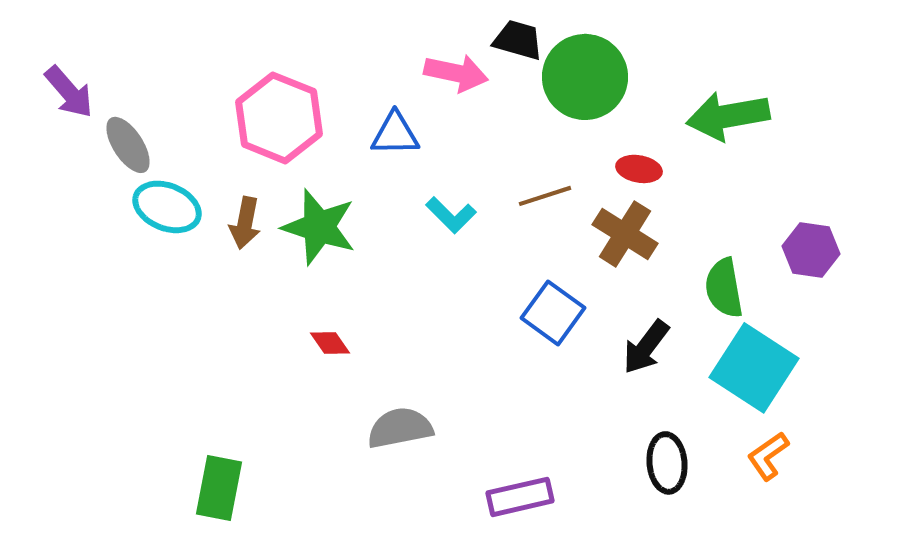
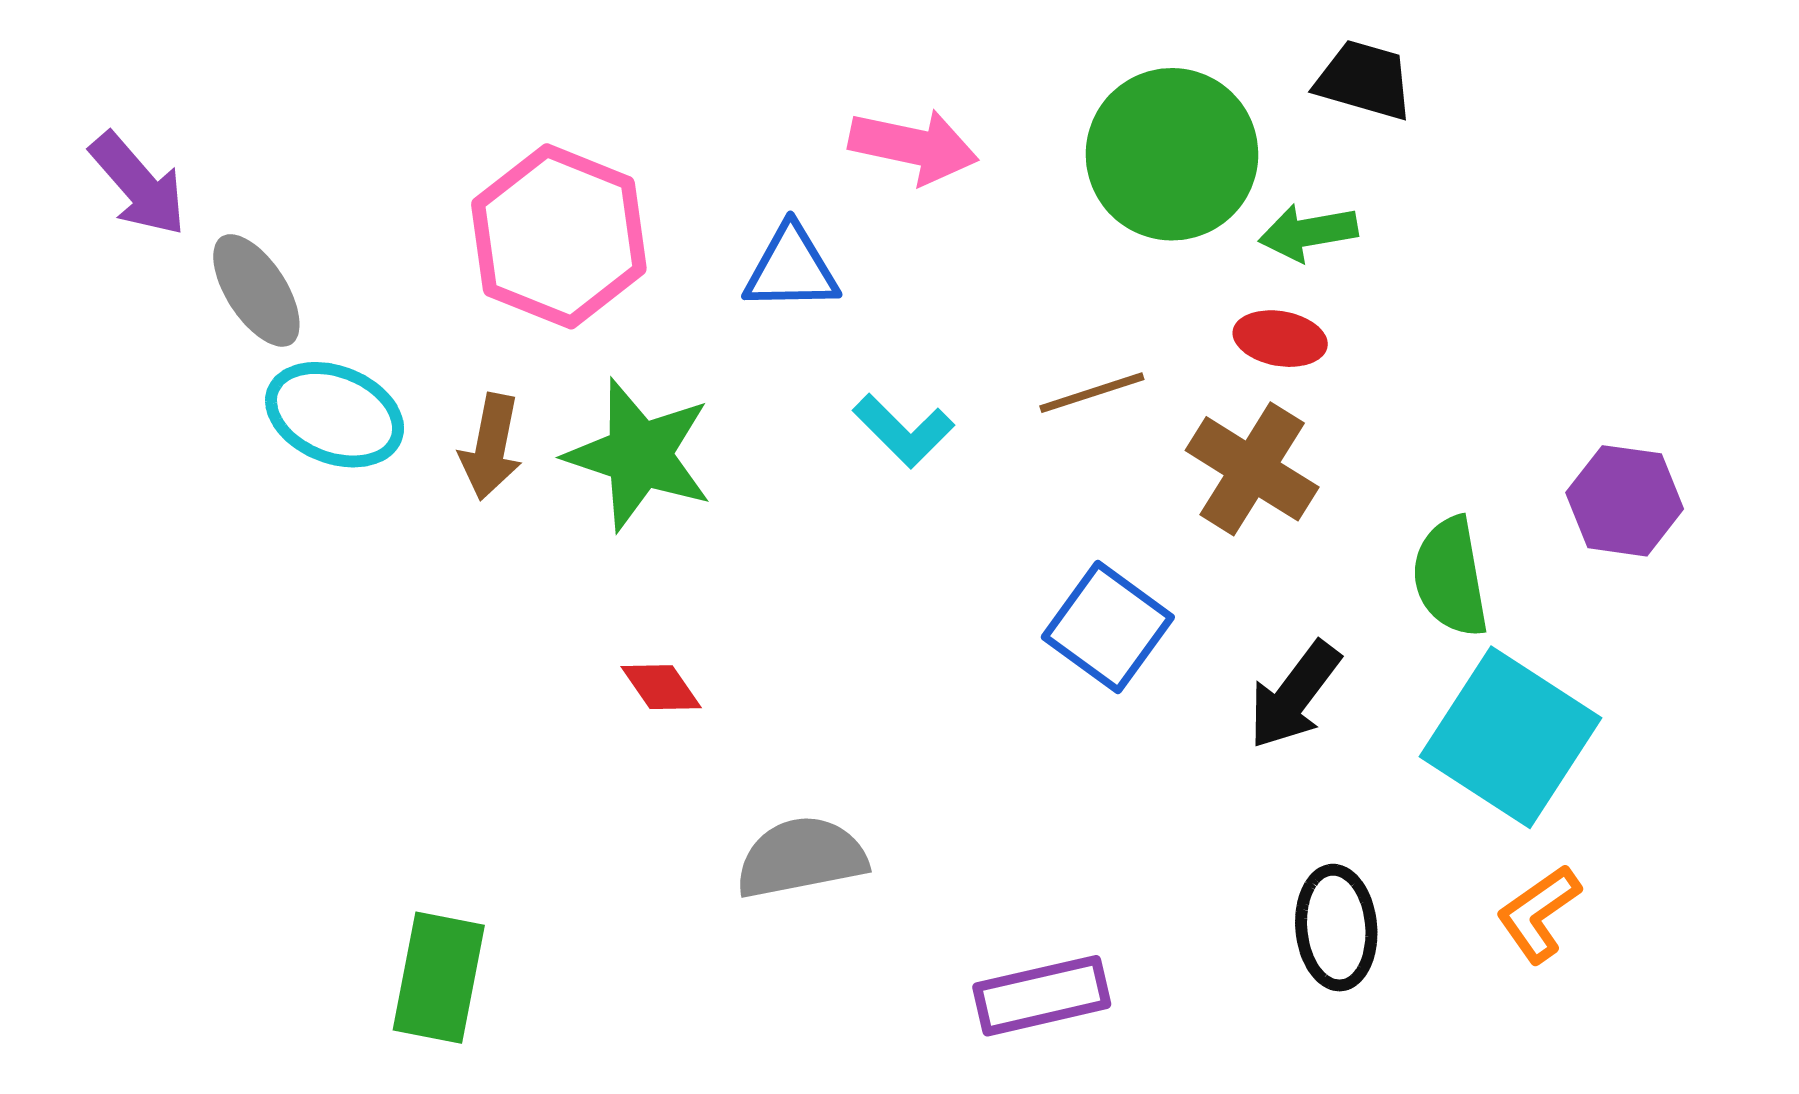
black trapezoid: (518, 40) -> (1364, 80), moved
green arrow: (728, 116) -> (1308, 232), moved, size x0.6

